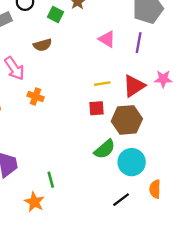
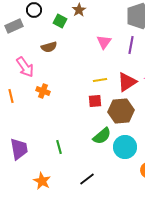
pink triangle: (107, 39) -> (104, 42), turned 35
green line: (51, 180) -> (59, 147), moved
black line: (121, 200) -> (87, 179), moved

